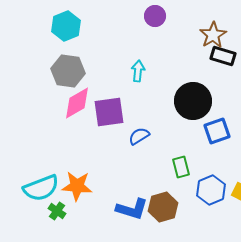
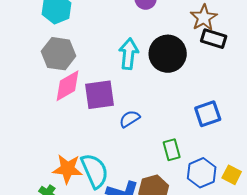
cyan arrow: (138, 71) -> (129, 54), size x1.4
black circle: (193, 101) -> (168, 54), moved
cyan semicircle: (41, 188) -> (95, 171), moved, turned -93

